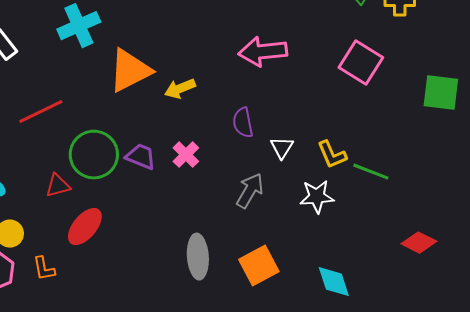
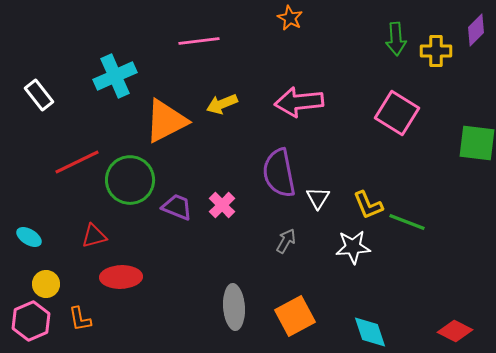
yellow arrow: (180, 89) -> (222, 104), moved
purple semicircle: (243, 123) -> (279, 173), size x1.6
green circle: (94, 155) -> (130, 180), moved
gray arrow: (250, 191) -> (286, 241), size x0.7
red ellipse: (85, 227) -> (121, 277), turned 48
red diamond: (419, 243) -> (455, 331), moved

